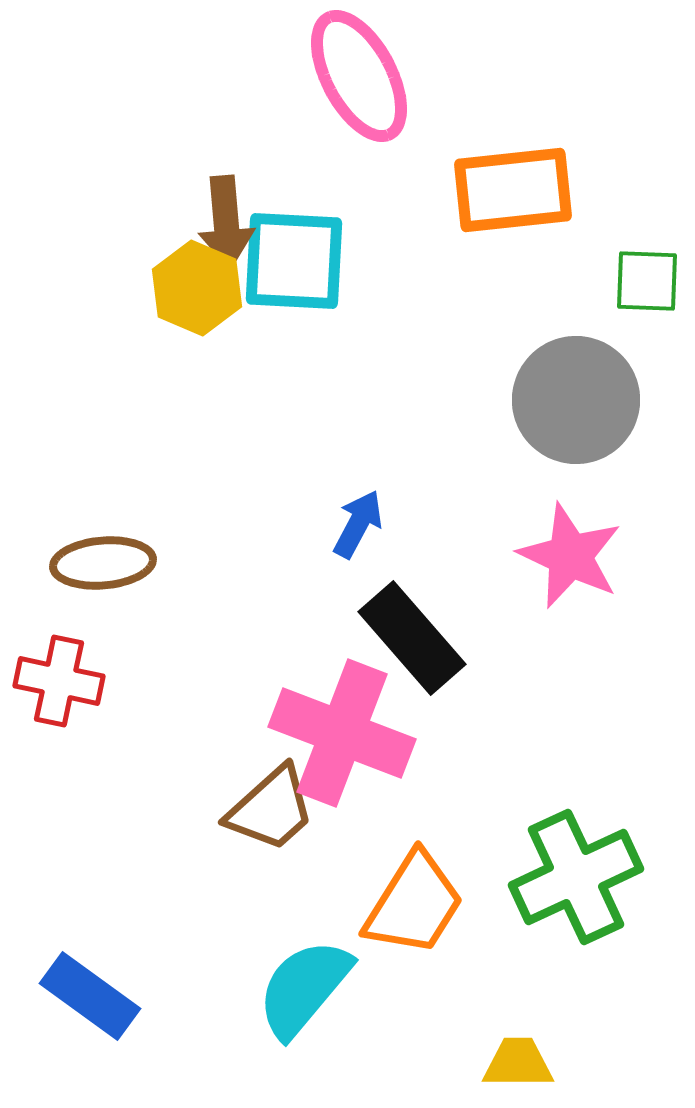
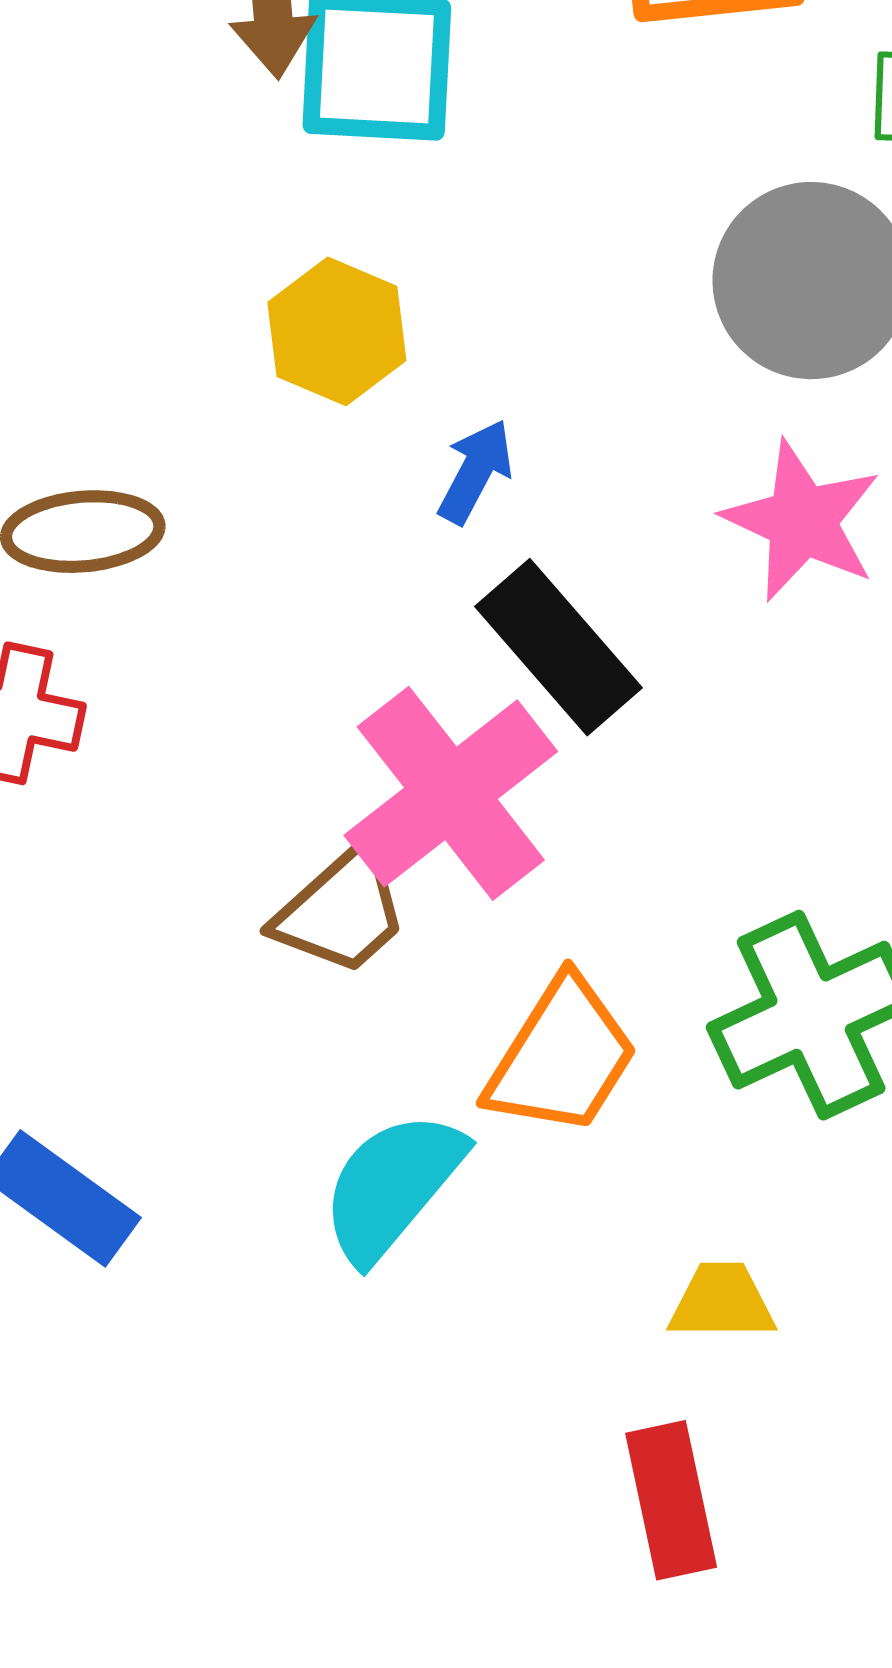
yellow hexagon: (197, 288) -> (337, 331), moved
pink cross: (342, 733) -> (451, 793), turned 31

